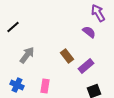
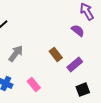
pink rectangle: (45, 86) -> (34, 85), turned -48

